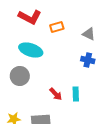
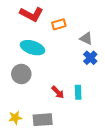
gray triangle: (89, 34) -> (86, 38), moved
blue cross: (88, 60) -> (90, 58), turned 32

